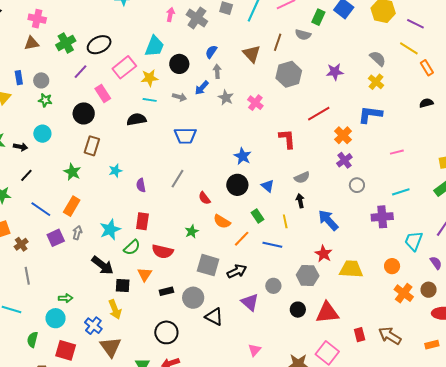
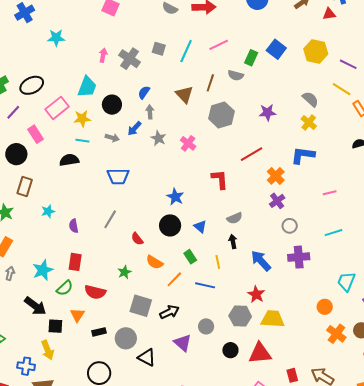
purple cross: (382, 217) -> (299, 257), moved
yellow trapezoid: (351, 269) -> (273, 319), moved
blue cross: (93, 326) -> (26, 366), turned -30

